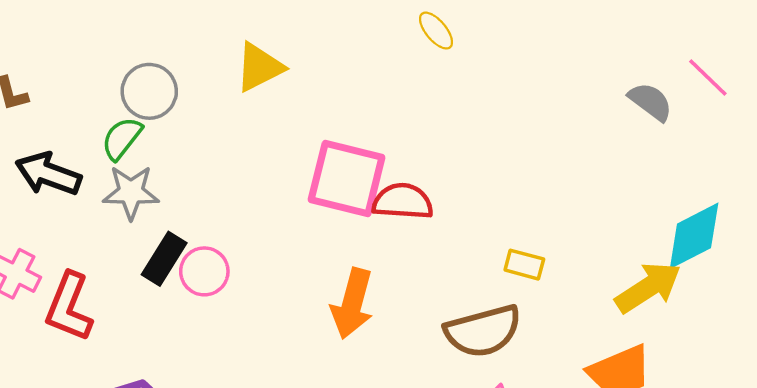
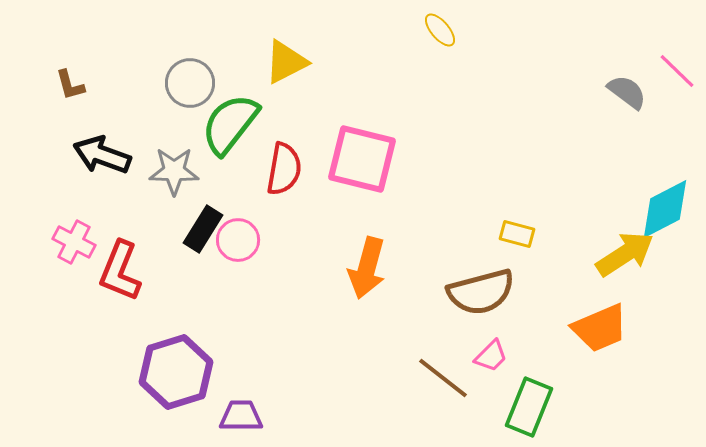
green semicircle: (122, 138) -> (230, 124), moved, size x1.6
red semicircle: (403, 201) -> (284, 169), moved, turned 96

